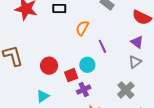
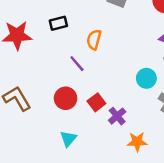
purple line: (102, 46) -> (77, 64), moved
cyan circle: (87, 65) -> (146, 78), moved

